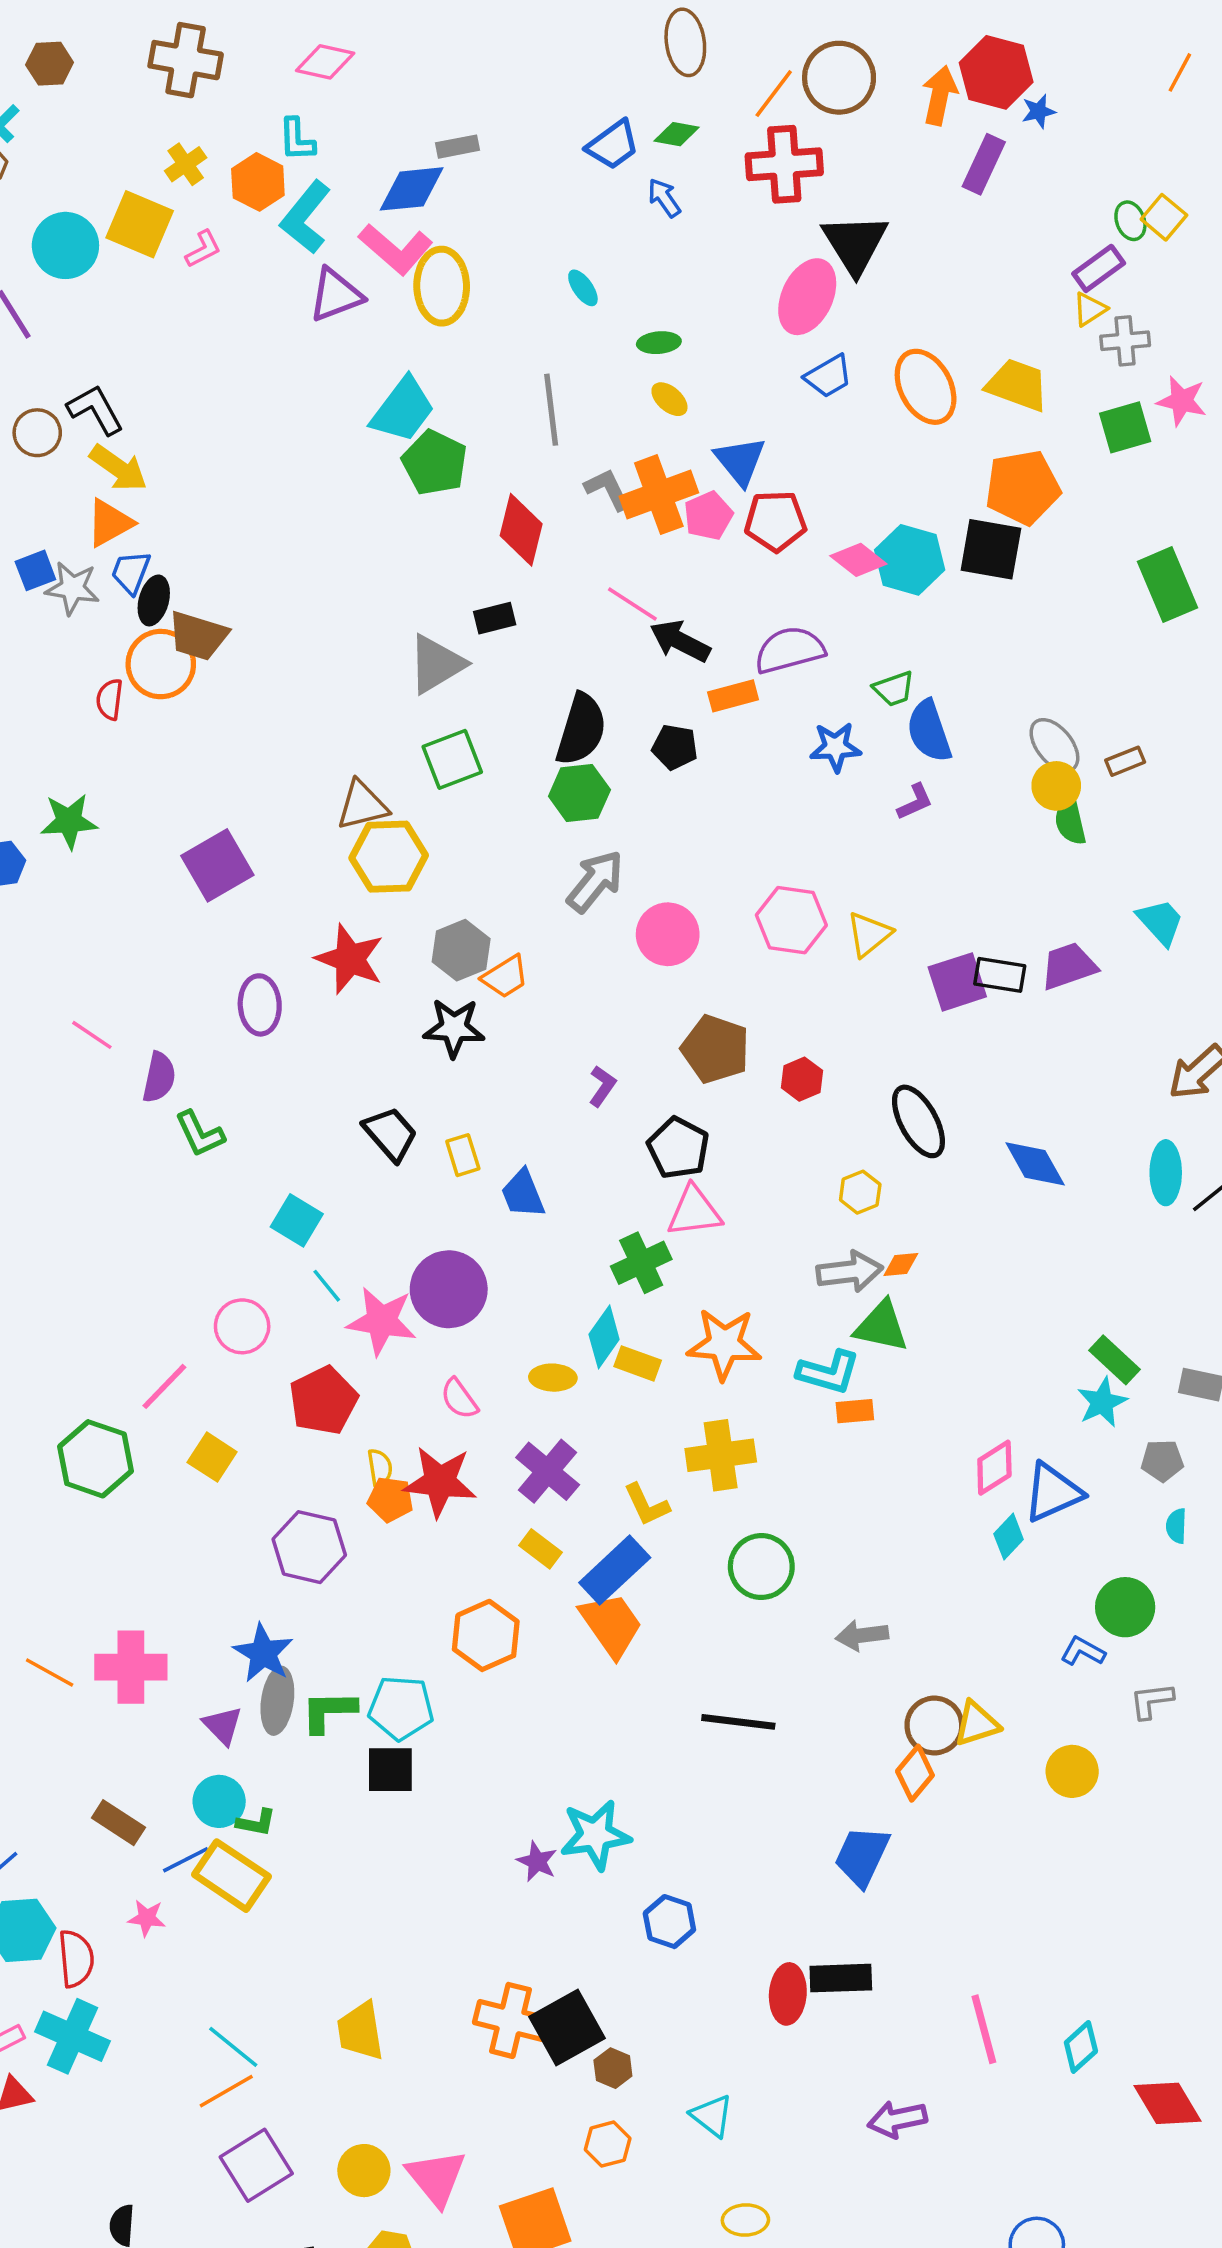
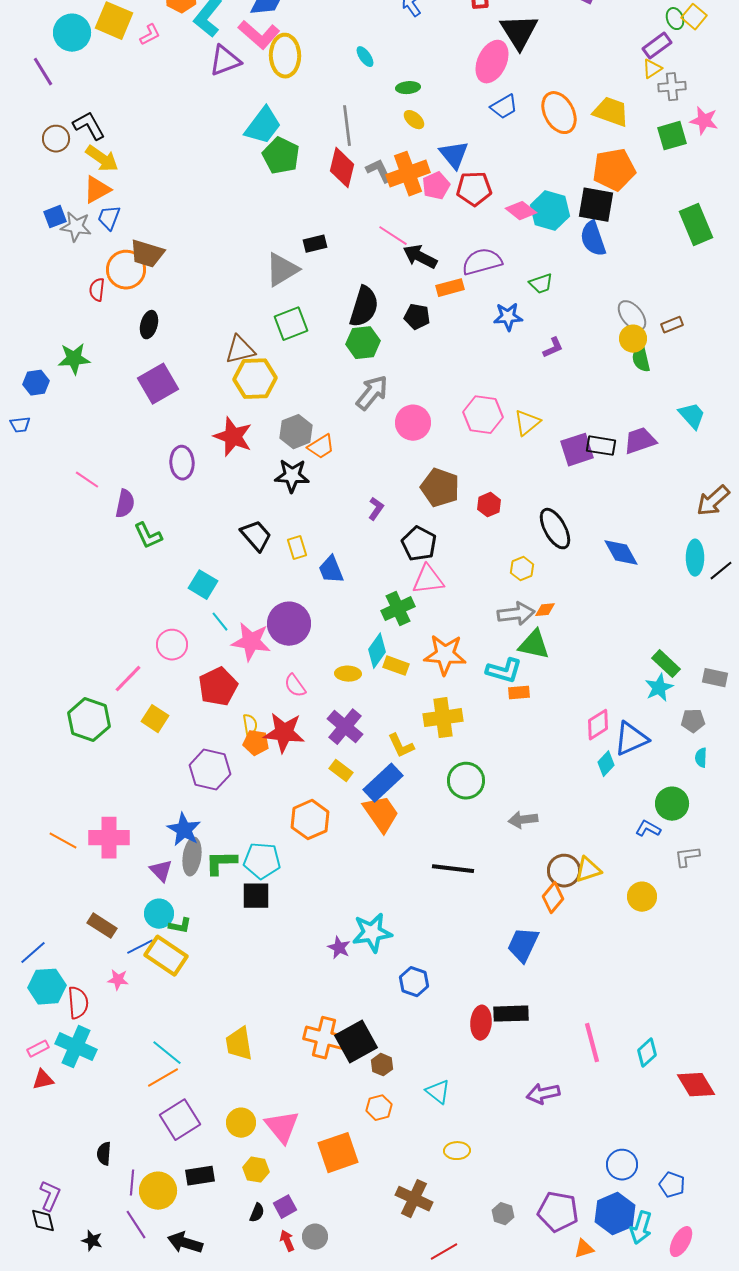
red diamond: (521, 530) -> (342, 168), moved
black ellipse: (154, 600) -> (149, 325), moved
blue semicircle: (929, 731) -> (593, 239), moved

